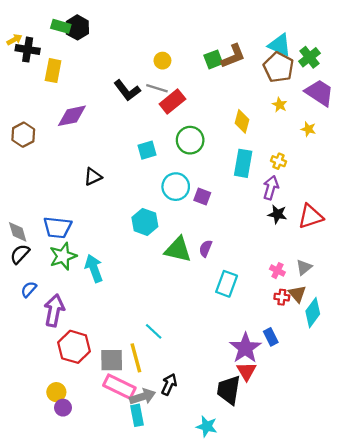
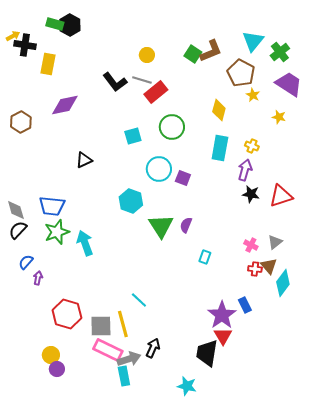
cyan triangle: (280, 45) -> (253, 41), turned 45
green square: (213, 59) -> (193, 54), turned -36
brown pentagon: (279, 67) -> (241, 73), moved
green triangle: (178, 250) -> (161, 226), turned 44
cyan rectangle: (227, 284) -> (205, 257), size x0.6
purple arrow: (54, 310) -> (38, 278), moved, size x0.5

